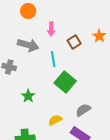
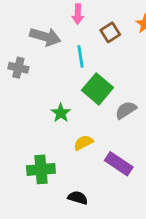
green star: (28, 96) -> (61, 113), moved
gray semicircle: (83, 110) -> (126, 110), moved

